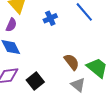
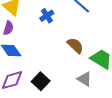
brown semicircle: (72, 62) -> (75, 45), moved

